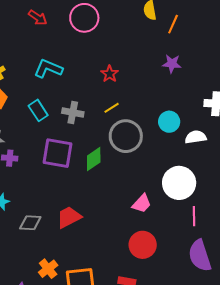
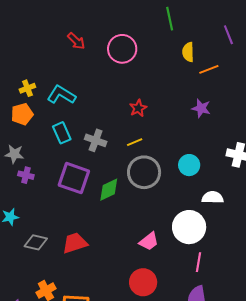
orange line: (173, 24) -> (209, 69), turned 36
cyan L-shape: (48, 69) -> (61, 95), moved
white semicircle: (196, 137) -> (213, 197), moved

